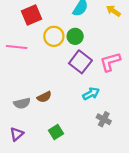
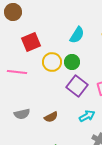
brown semicircle: (44, 97) -> (51, 117), moved
gray semicircle: (22, 103) -> (22, 114), moved

